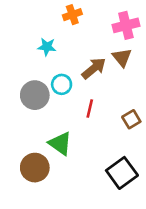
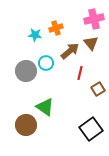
orange cross: (72, 15) -> (56, 28), moved
red line: (90, 109) -> (80, 73), moved

